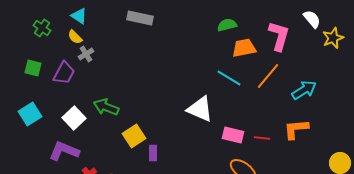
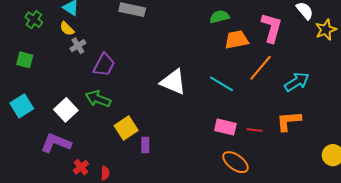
purple trapezoid: (64, 73) -> (104, 65), moved
cyan line: (229, 78) -> (221, 84), moved
white triangle: (200, 109) -> (173, 82), moved

